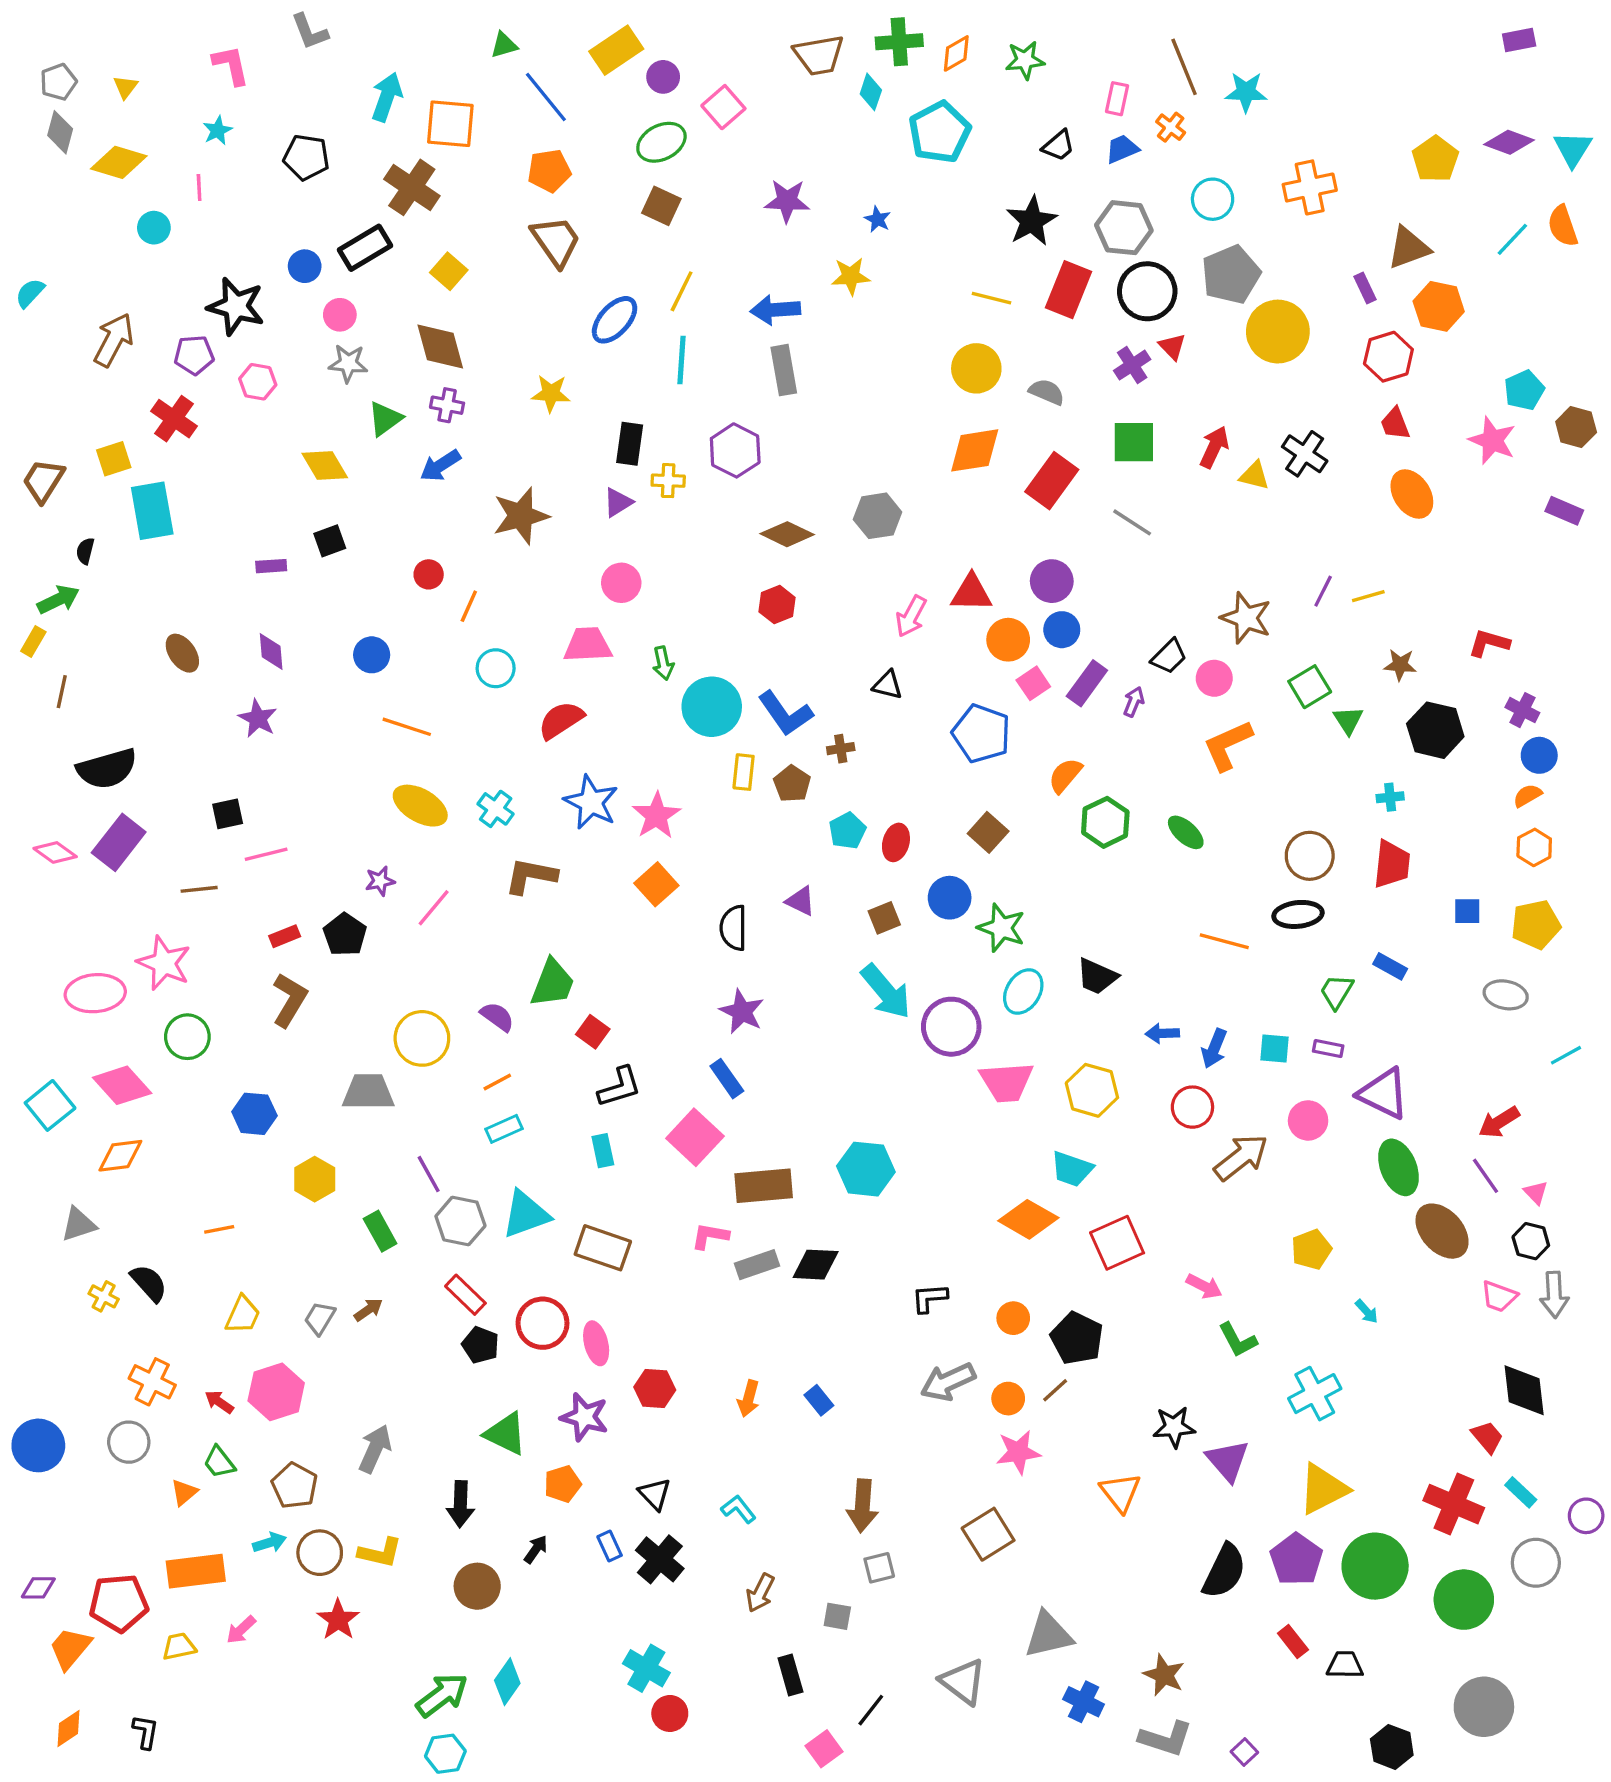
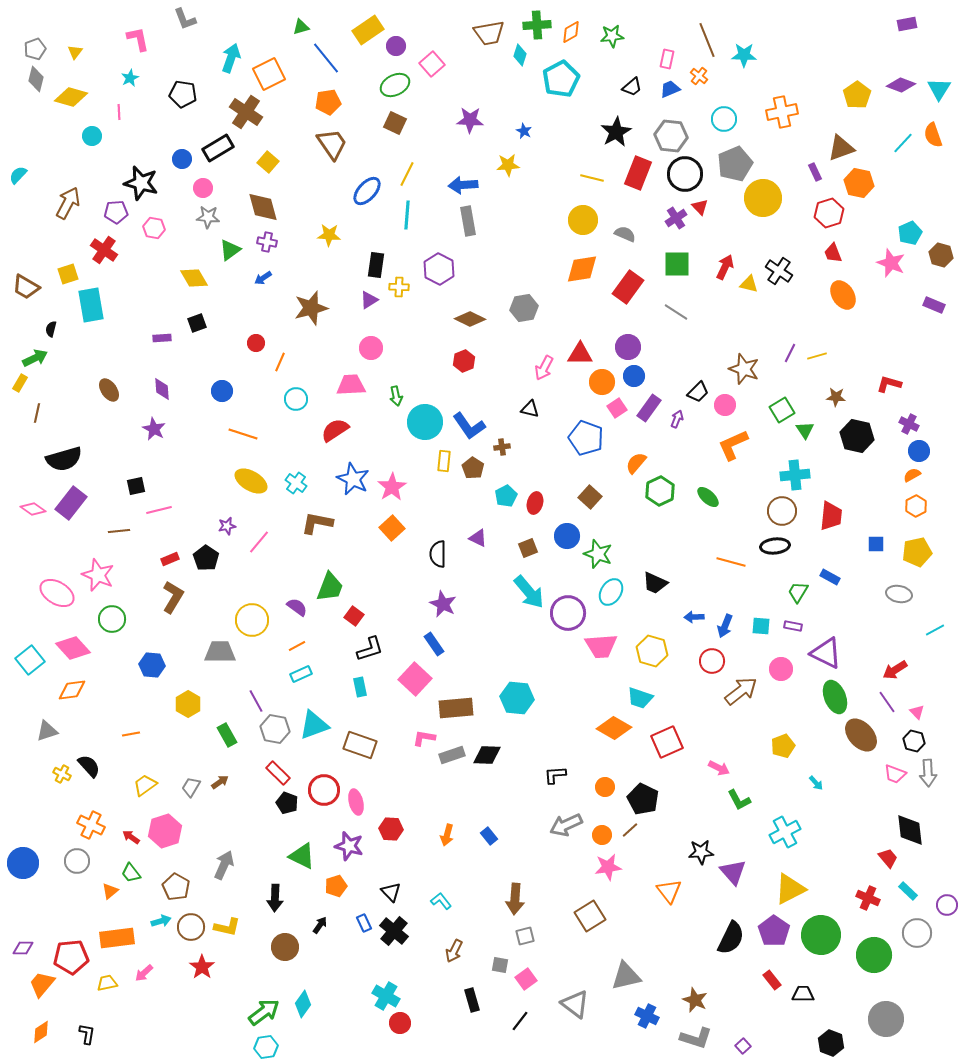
orange square: (450, 124) -> (269, 74), turned -32
blue arrow: (440, 466) -> (263, 278), size x0.7
brown trapezoid: (43, 481) -> (26, 287), turned -92
cyan cross: (1390, 797) -> (795, 475), moved, size x1.8
pink ellipse: (95, 993) -> (57, 593), turned 36
yellow trapezoid: (243, 1315) -> (145, 785), turned -150
red cross: (1454, 1504) -> (868, 898), size x0.7
pink square: (824, 1749) -> (526, 979), moved

